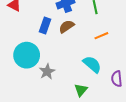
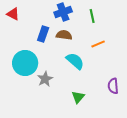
brown semicircle: (67, 27) -> (64, 35), turned 42
cyan semicircle: (92, 64) -> (75, 61), moved

